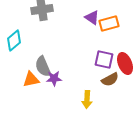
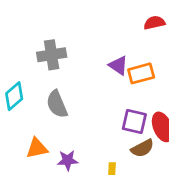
gray semicircle: (43, 66) -> (57, 104), moved
purple star: (54, 78) -> (68, 160), moved

